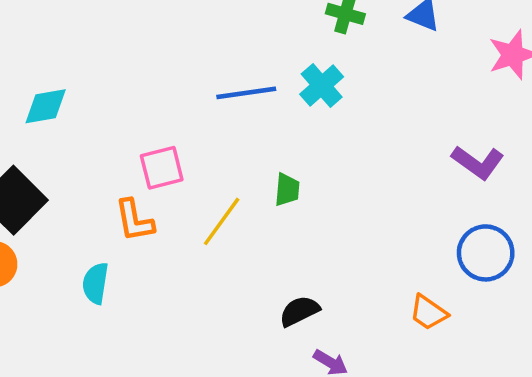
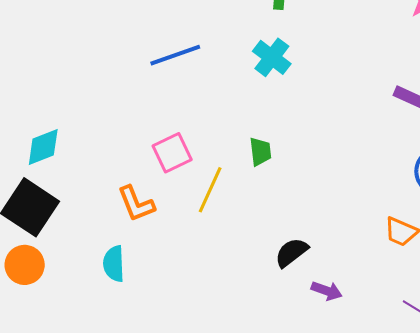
blue line: (246, 93) -> (175, 55), moved
cyan diamond: (46, 106) -> (43, 147), moved
pink square: (162, 168) -> (172, 153), moved

